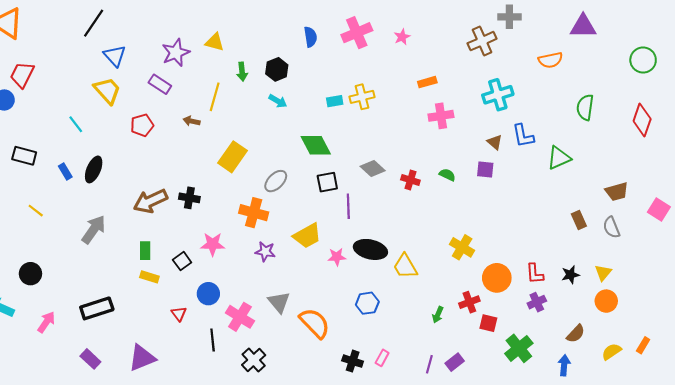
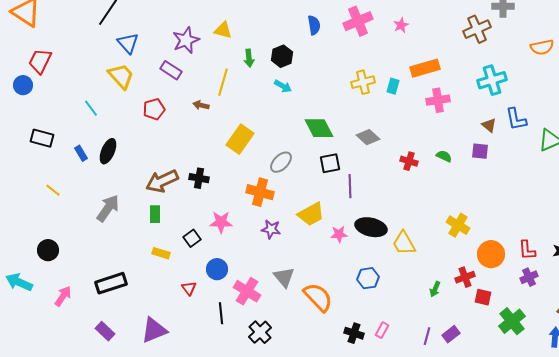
orange rectangle: (427, 82) -> (425, 68), size x1.6
cyan rectangle: (335, 101) -> (393, 86), moved, turned -63
gray diamond: (373, 168) -> (368, 137), moved
green rectangle: (145, 251) -> (155, 214), moved

